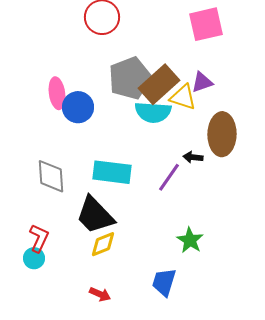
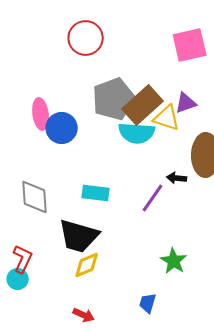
cyan rectangle: (112, 172) -> (96, 193), size x0.7
black trapezoid: (95, 215) -> (79, 236), turned -30
blue trapezoid: (164, 282) -> (148, 303), size x0.7

